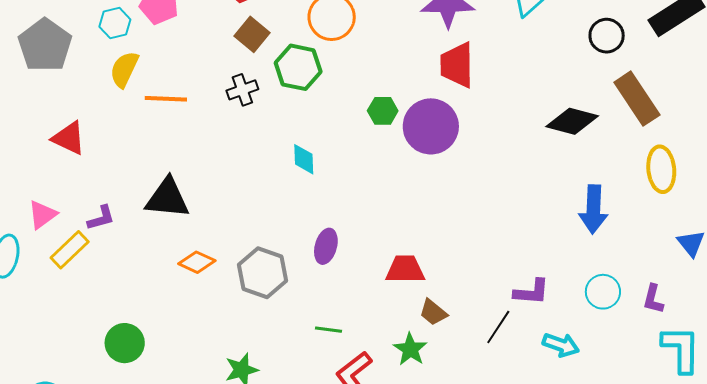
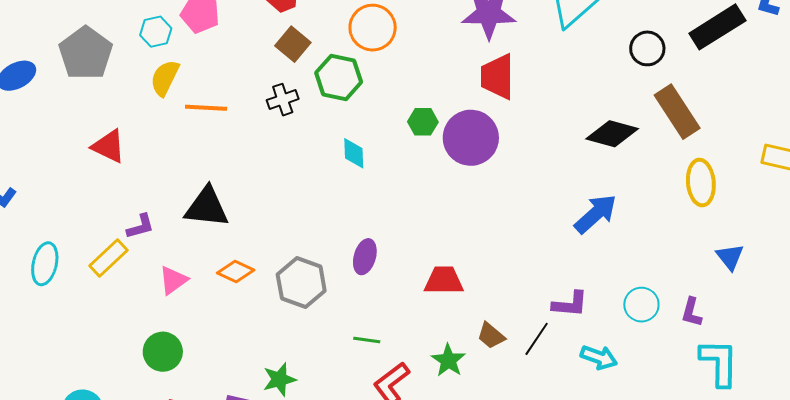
cyan diamond: (304, 159) -> (354, 153), moved
blue arrow: (593, 209) -> (596, 214), moved, turned -135
pink triangle: (42, 215) -> (173, 280), moved
brown trapezoid: (433, 312) -> (491, 336), moved

